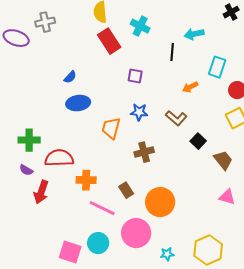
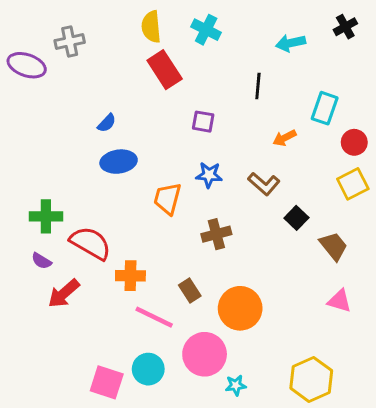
cyan cross: (140, 26) -> (206, 30), moved
cyan arrow: (194, 34) -> (291, 43), moved
red semicircle: (59, 158) -> (90, 243), turned 32
red arrow: (41, 192) -> (64, 293), turned 30
cyan star: (167, 254) -> (236, 385), moved

